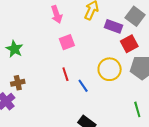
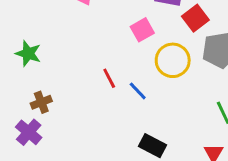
pink square: (67, 42) -> (142, 30), moved

